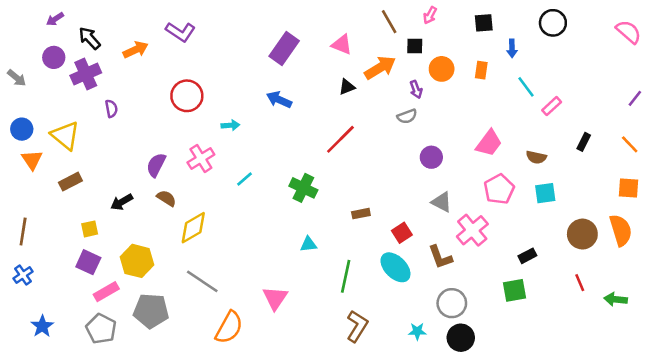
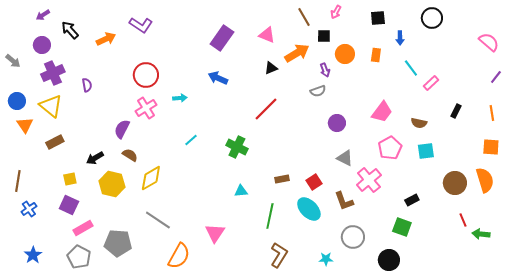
pink semicircle: (628, 32) -> (489, 42), moved
purple cross: (86, 74) -> (53, 73), moved
orange line: (630, 144) -> (492, 113), turned 35
pink cross: (201, 159) -> (146, 108), moved
brown rectangle: (361, 214) -> (282, 179), moved
yellow hexagon: (137, 261) -> (112, 184), moved
blue cross: (23, 275) -> (29, 209), moved
red line: (580, 283) -> (463, 220), moved
green square: (515, 290) -> (402, 227), turned 30
black circle: (461, 338) -> (389, 260), moved

